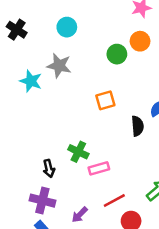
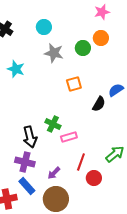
gray star: (59, 66) -> (54, 53), moved
black semicircle: (137, 126) -> (99, 104), turned 35
black arrow: (49, 168) -> (30, 137), size x1.5
red line: (114, 201) -> (81, 162), turned -42

